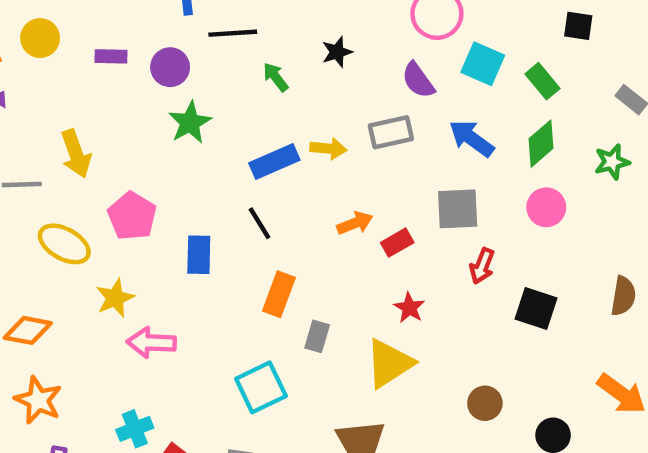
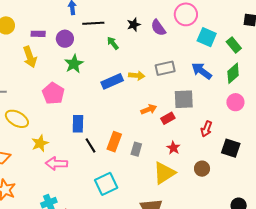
black star: (337, 52) -> (134, 25), moved
purple semicircle: (418, 80) -> (158, 28), moved
yellow arrow: (76, 154) -> (30, 57), moved
gray square: (458, 209) -> (184, 99), moved
pink pentagon: (132, 216) -> (53, 93), moved
black line: (259, 223) -> (91, 145), moved
gray rectangle: (317, 336) -> (136, 149), moved
brown circle: (485, 403) -> (202, 169), moved

